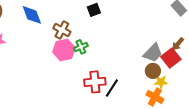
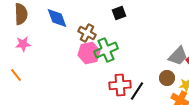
green cross: (81, 47) -> (106, 50), size x1.6
brown circle: (153, 71) -> (167, 78), moved

